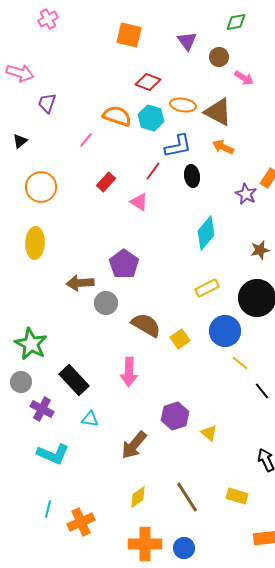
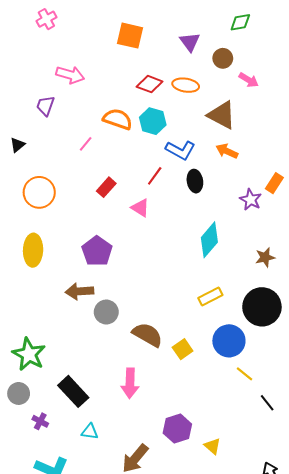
pink arrow: (20, 73) -> (70, 75), moved
orange ellipse: (183, 105) -> (186, 85), moved
blue L-shape: (178, 146) -> (181, 150), turned 40
purple pentagon: (124, 264) -> (97, 251), moved
purple cross: (42, 409) -> (40, 421), size x0.7

